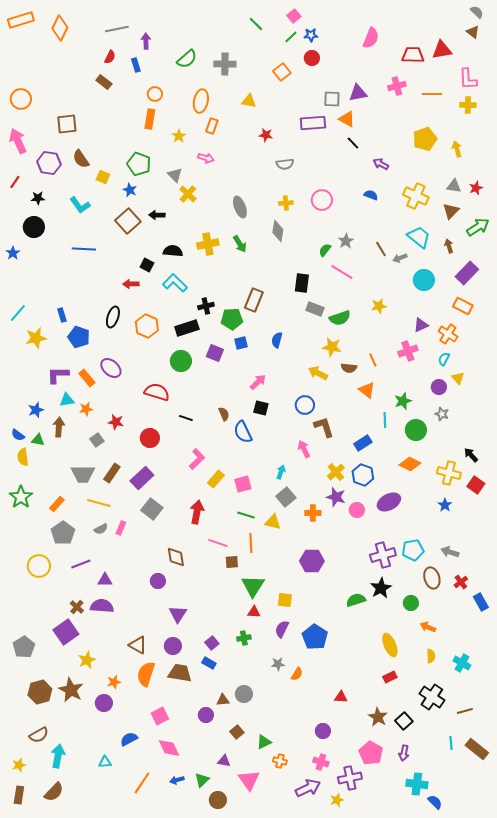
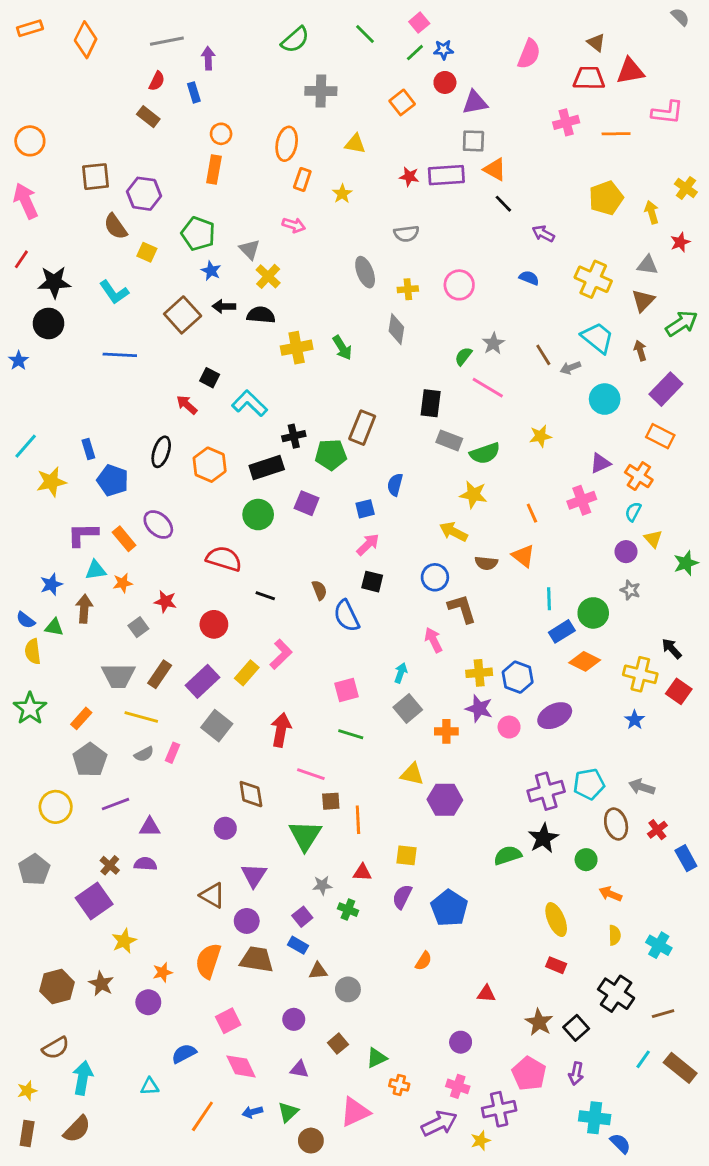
orange rectangle: (21, 20) -> (30, 28), size x0.7
brown triangle: (473, 32) -> (596, 43), moved
green semicircle: (187, 59) -> (295, 40), moved
pink L-shape: (468, 79) -> (667, 112), turned -80
purple triangle: (358, 93) -> (475, 102), moved
yellow cross: (468, 105) -> (686, 188), moved, turned 35
red star: (266, 135) -> (409, 177), moved
yellow star: (179, 136) -> (342, 194), moved
purple hexagon: (49, 163) -> (144, 194), moved
red star: (476, 188) -> (680, 242), moved
blue star: (130, 190) -> (211, 271), moved
black star: (38, 198) -> (54, 282), size x1.6
gray ellipse: (240, 207) -> (365, 272), moved
black semicircle: (173, 251) -> (261, 315), moved
red arrow: (131, 284) -> (187, 405), turned 42
blue square: (241, 343) -> (365, 509), moved
brown semicircle: (349, 368) -> (486, 563), moved
green star: (403, 401) -> (686, 563), moved
blue rectangle: (363, 443) -> (562, 631), moved
yellow cross: (336, 472) -> (479, 673), turned 36
yellow rectangle: (216, 479) -> (247, 673), moved
yellow triangle: (273, 522) -> (412, 774), moved
orange line: (251, 543) -> (358, 820), moved
green triangle: (253, 586) -> (305, 835), moved
purple semicircle: (102, 606) -> (145, 864), size x0.7
green cross: (244, 638) -> (348, 910), turned 32
brown triangle: (138, 645) -> (212, 895), moved
gray pentagon: (24, 647) -> (34, 870), moved
gray star: (278, 664) -> (322, 885), moved
red rectangle: (390, 677) -> (556, 965), turned 48
brown star: (71, 690) -> (101, 984), size x0.7
brown triangle: (223, 700) -> (318, 971), moved
cyan line: (451, 743) -> (643, 1059), turned 40
purple triangle: (224, 761) -> (299, 1069), moved
pink triangle: (249, 780) -> (355, 1112), turned 40

